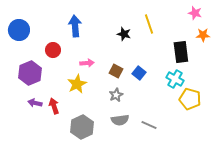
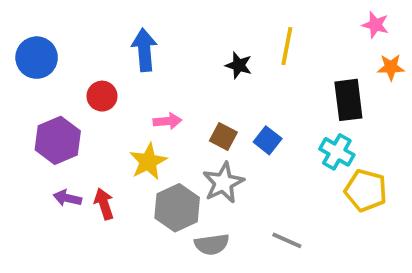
yellow line: (149, 24) -> (287, 46), turned 30
gray star: (116, 95) -> (223, 183), size x1.5
gray semicircle: (120, 120) -> (212, 244), moved
gray hexagon: (82, 127) -> (177, 208), moved

